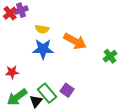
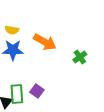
green rectangle: (47, 93) -> (17, 94), turned 36

